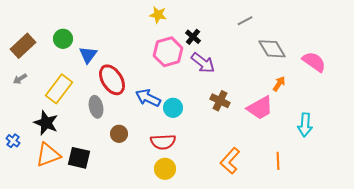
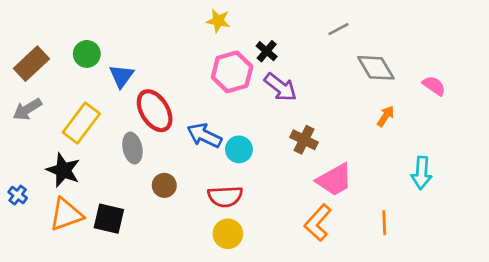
pink semicircle: (314, 62) -> (434, 86), size x0.7
gray arrow: (20, 79) -> (27, 109), size x1.5
pink trapezoid: (260, 108) -> (334, 180), moved

